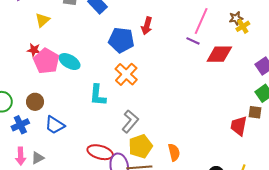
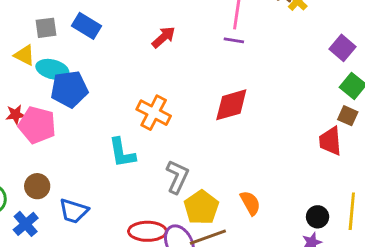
yellow triangle: (42, 20) -> (24, 55), moved, turned -35
red arrow: (147, 26) -> (164, 37), turned -132
blue pentagon: (121, 40) -> (69, 89), moved
red diamond: (219, 54) -> (231, 105), moved
cyan ellipse: (69, 62) -> (52, 69), moved
brown square: (255, 112) -> (348, 116), turned 32

